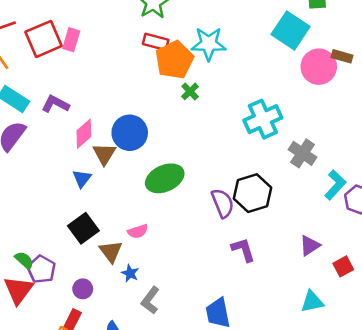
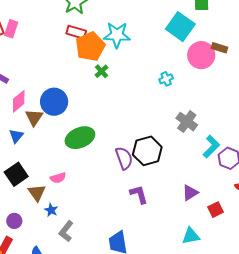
cyan cross: (263, 119) -> (166, 79), moved, size x0.5

